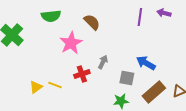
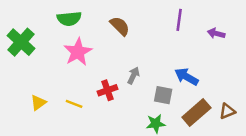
purple arrow: (164, 13) -> (216, 33), moved
pink star: (71, 43) -> (78, 52), moved
yellow triangle: (36, 87) -> (38, 103), moved

